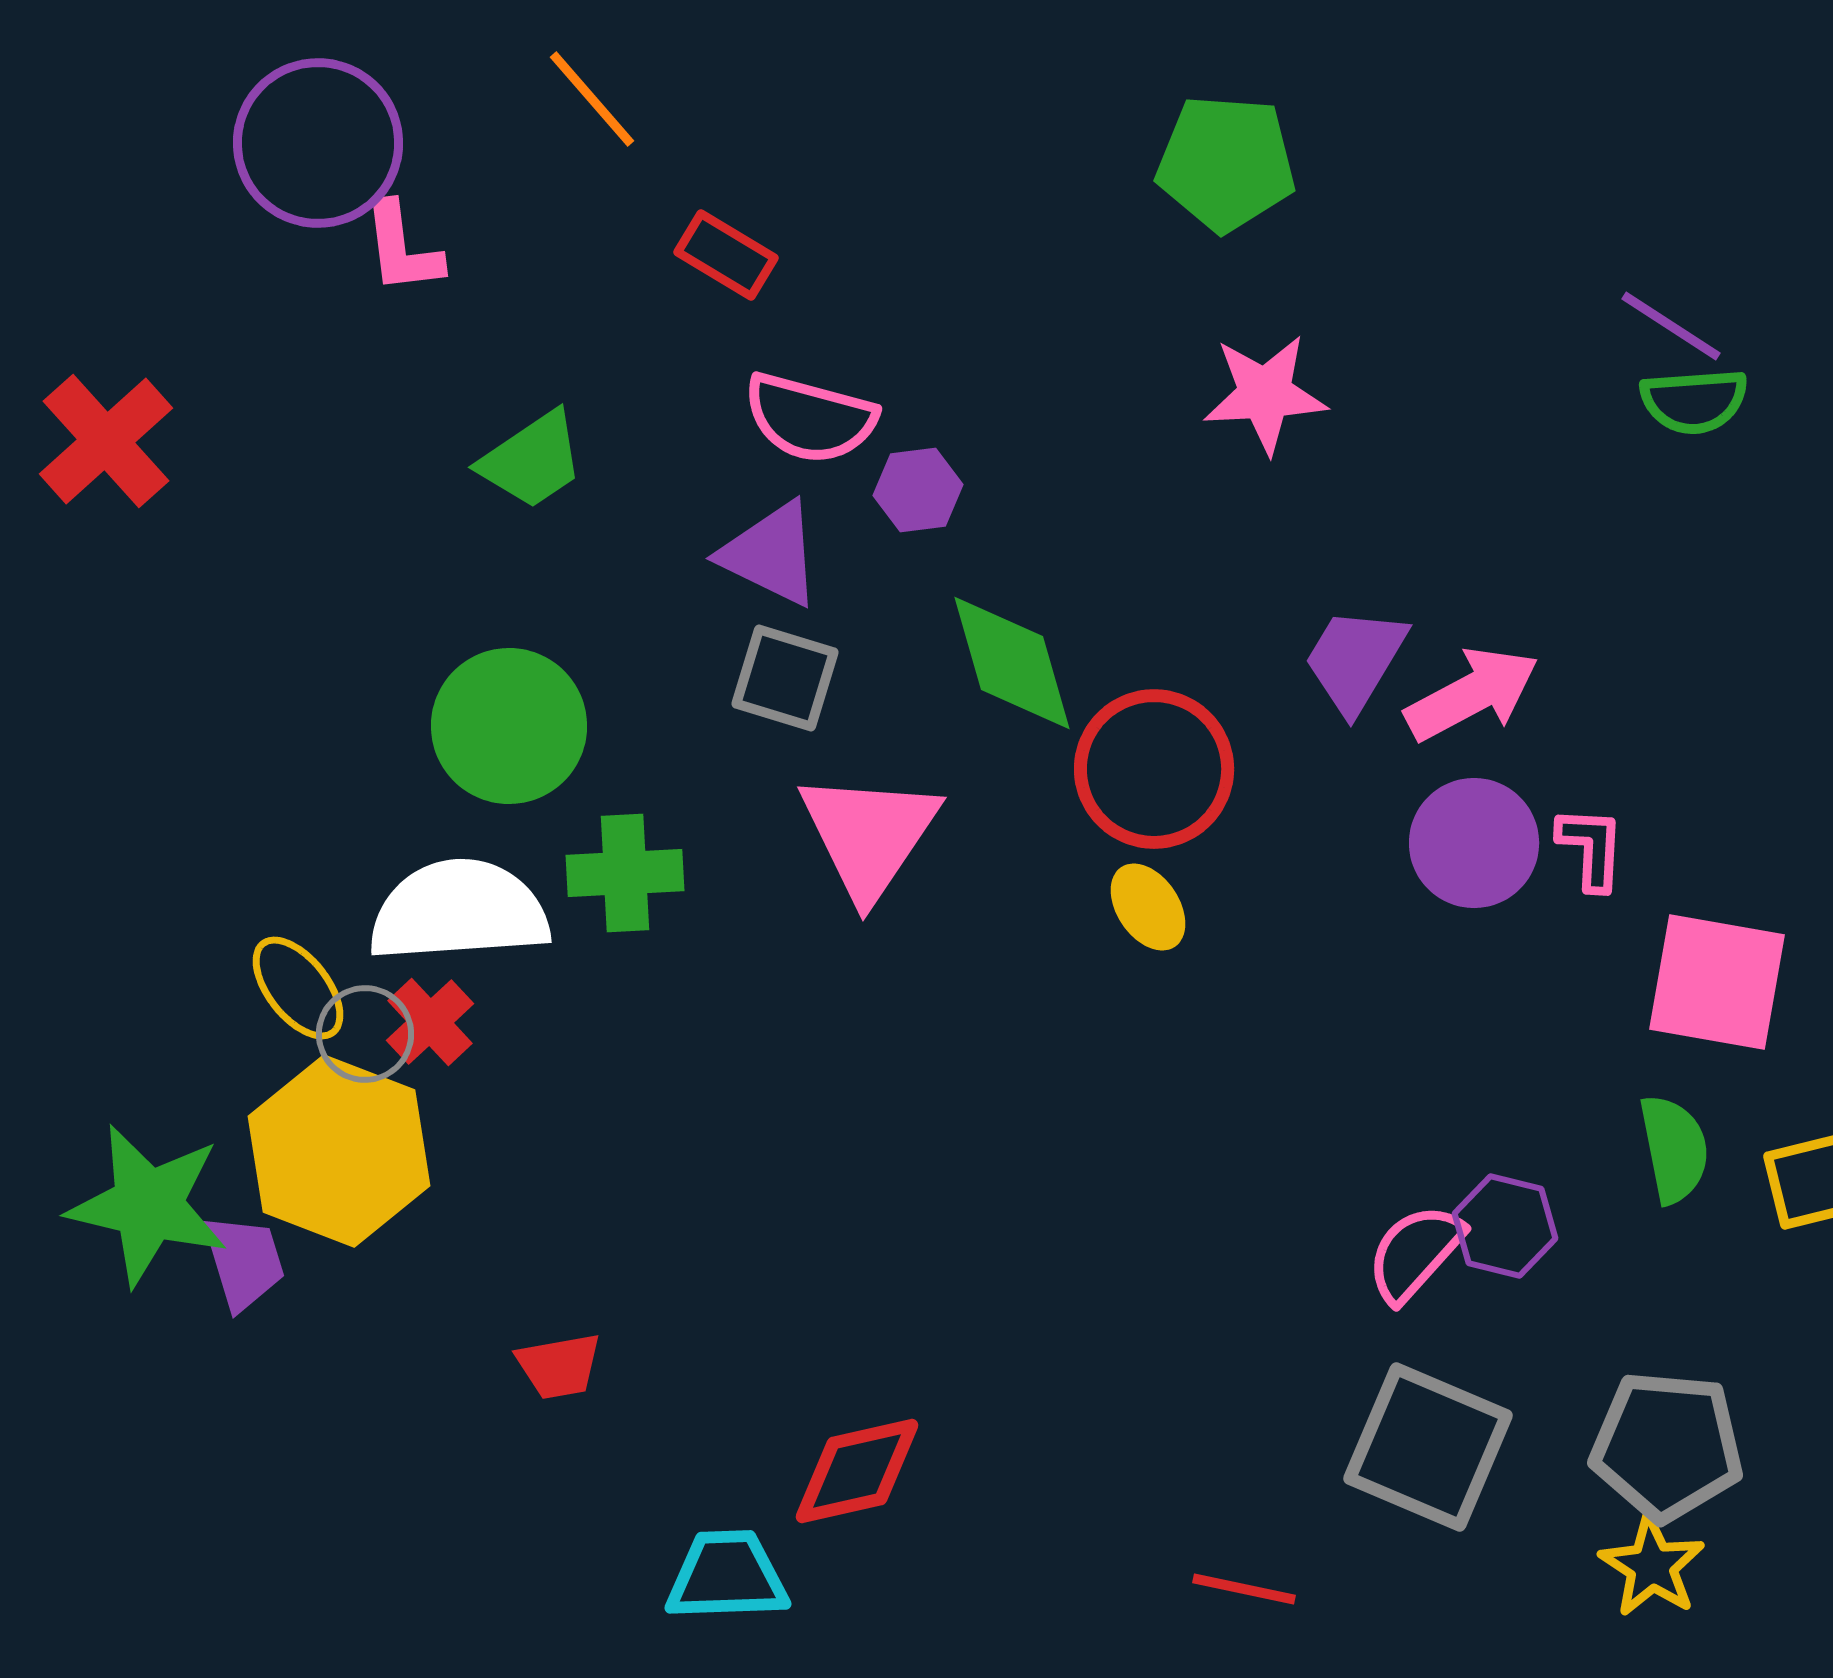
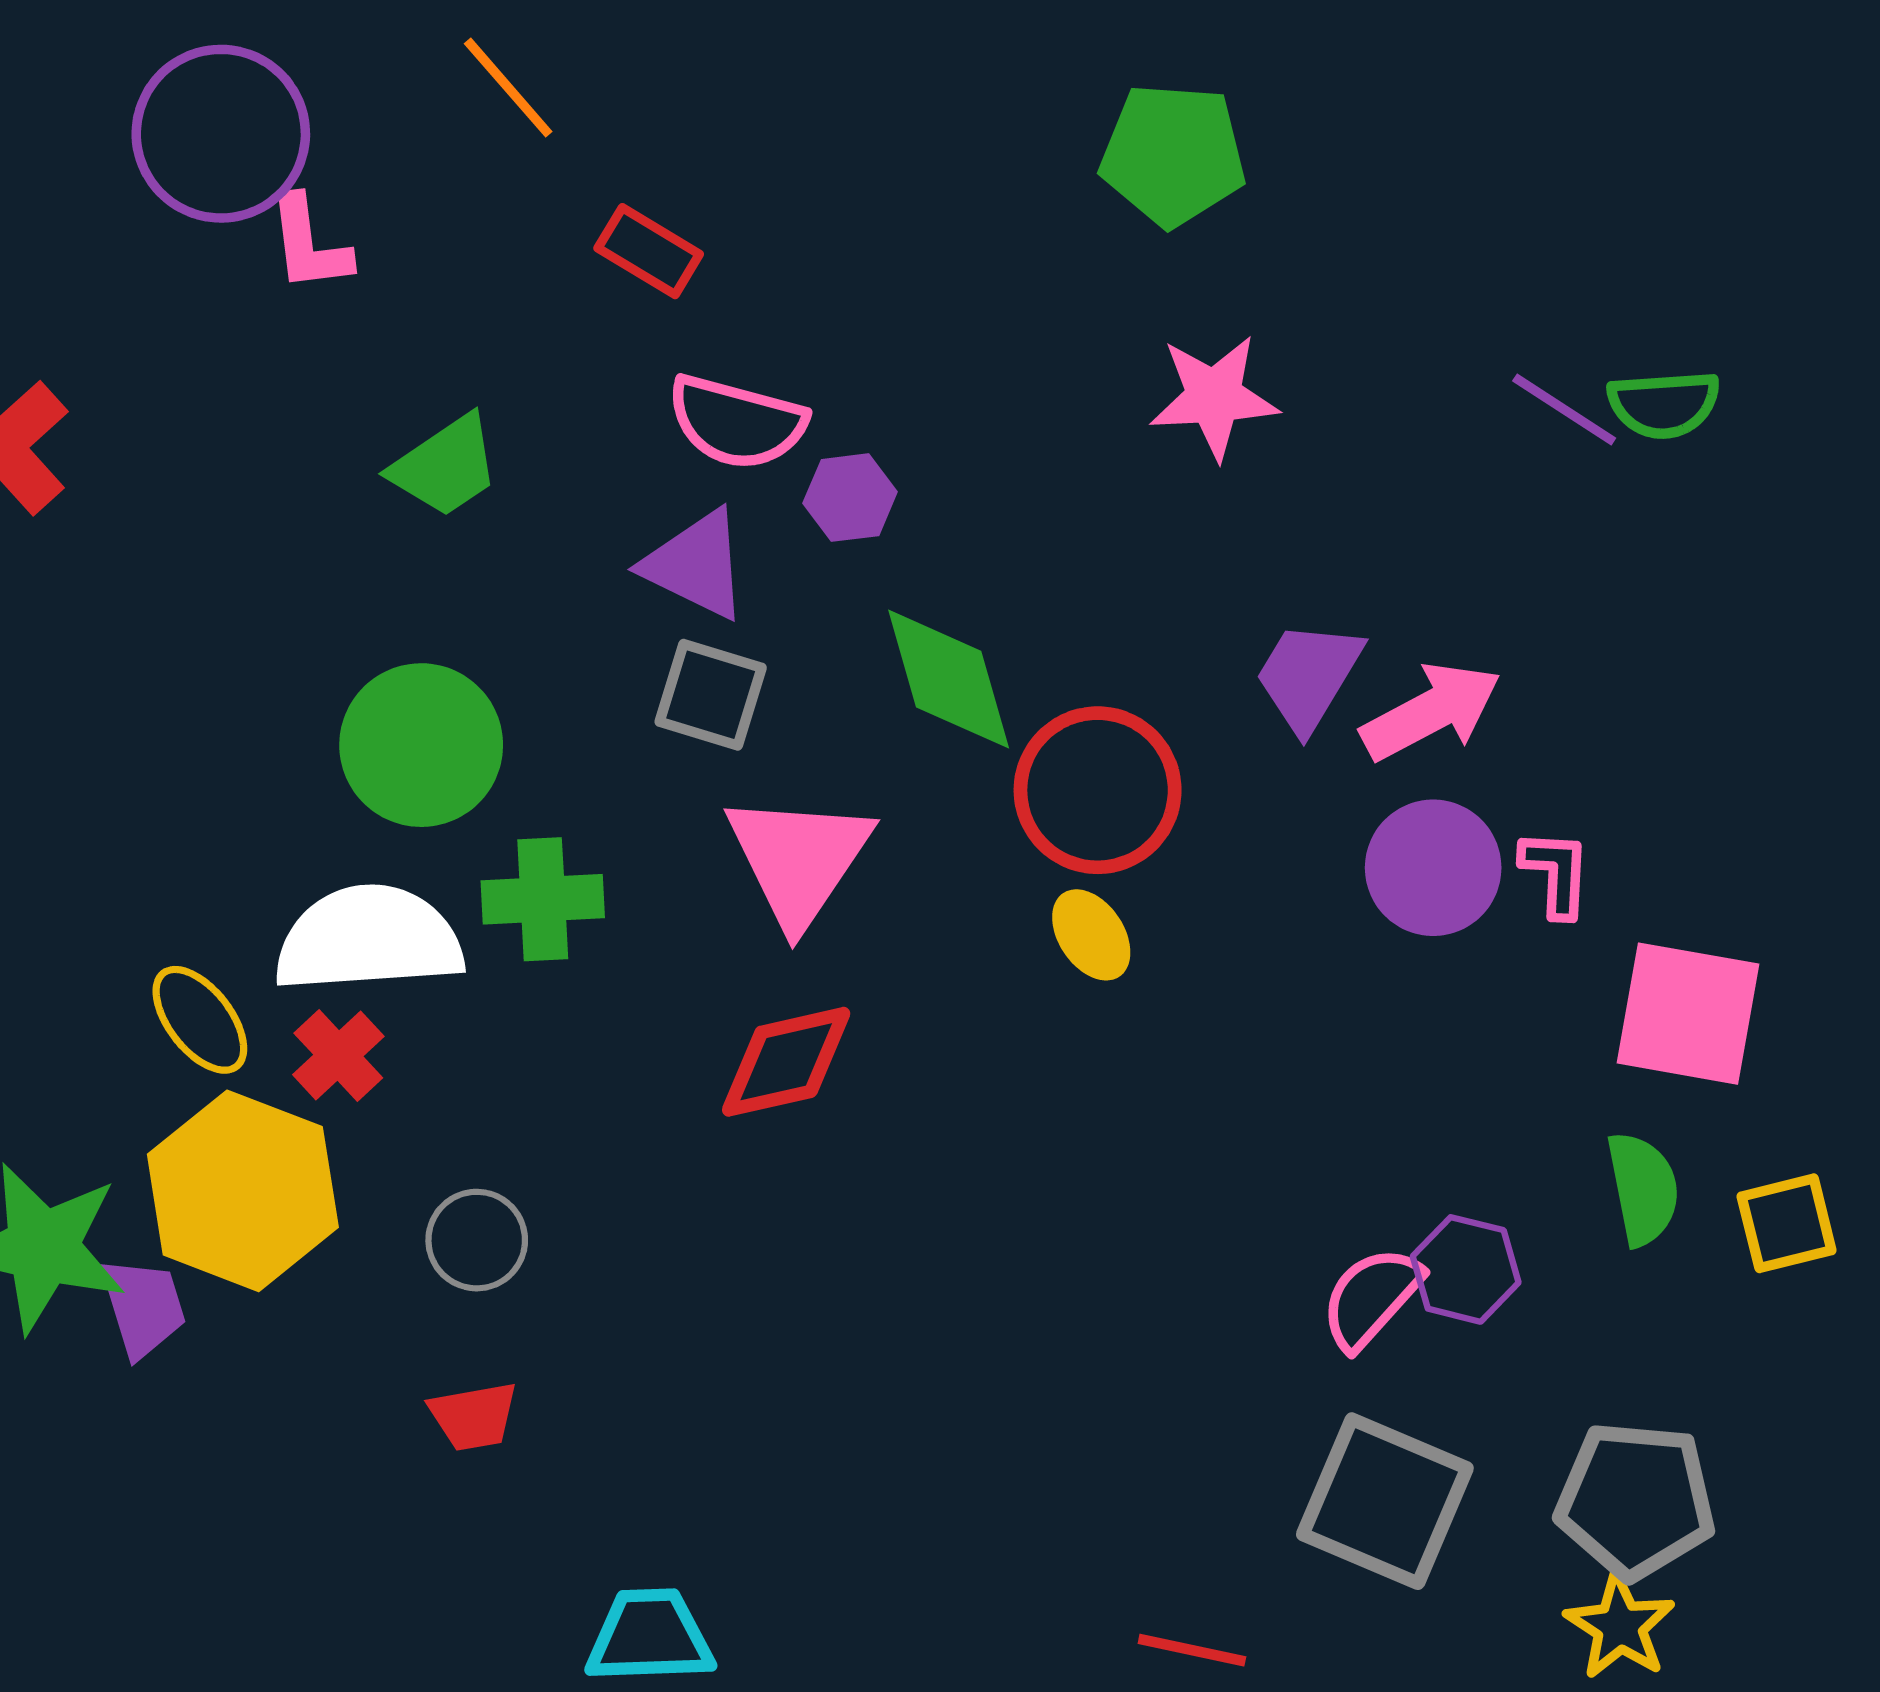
purple line: (1671, 326) -> (1564, 409), moved
gray circle: (365, 1034) -> (477, 1240), moved
red diamond: (857, 1471) -> (786, 1062), moved

